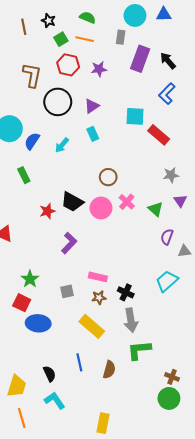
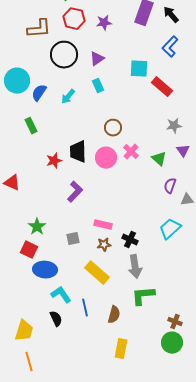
brown L-shape: (32, 75) -> (39, 29), turned 75
black trapezoid: (72, 202) -> (78, 152), turned 60
cyan L-shape: (55, 401) -> (61, 295), moved
yellow rectangle: (103, 423) -> (121, 349), moved

